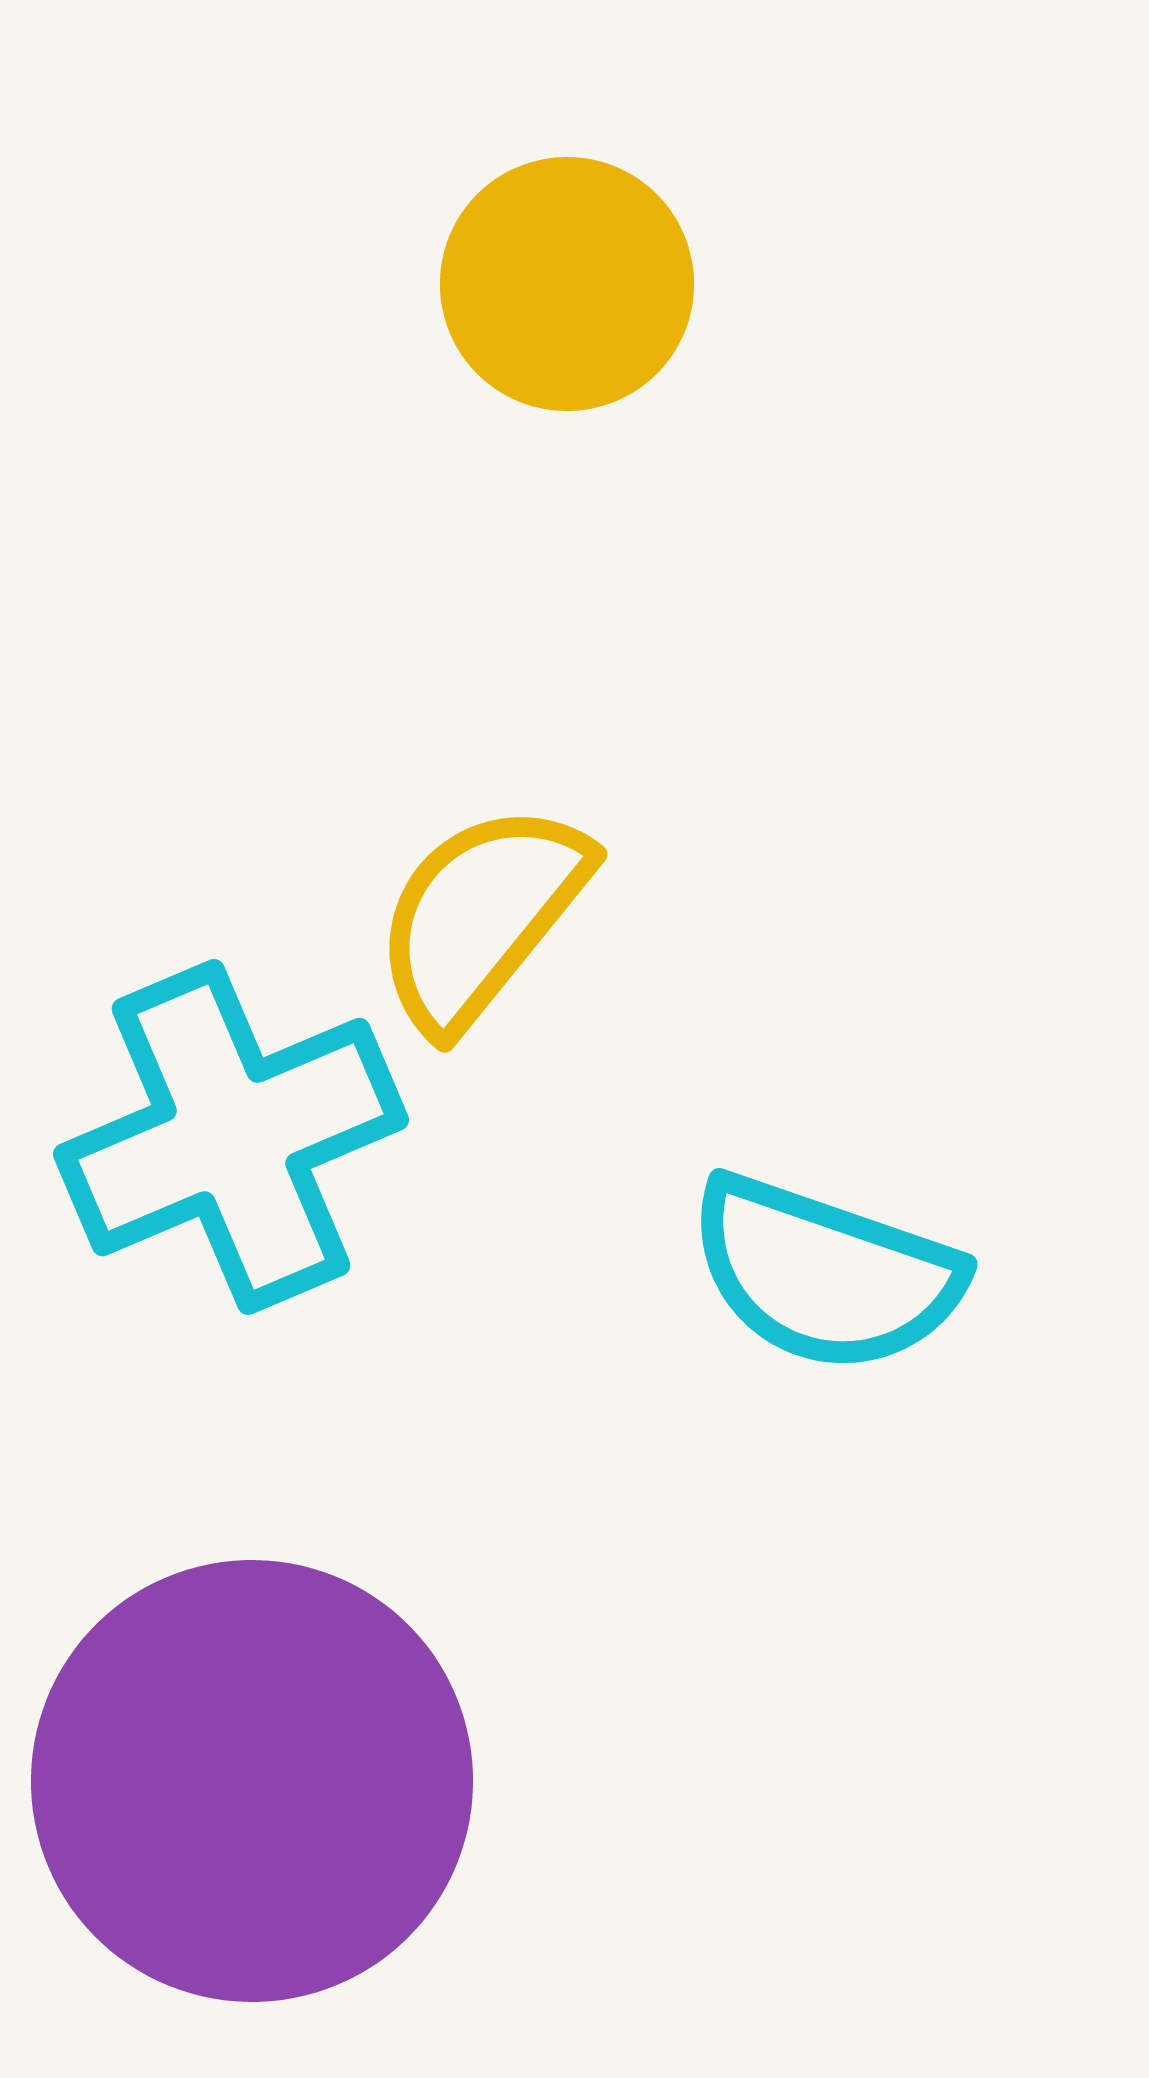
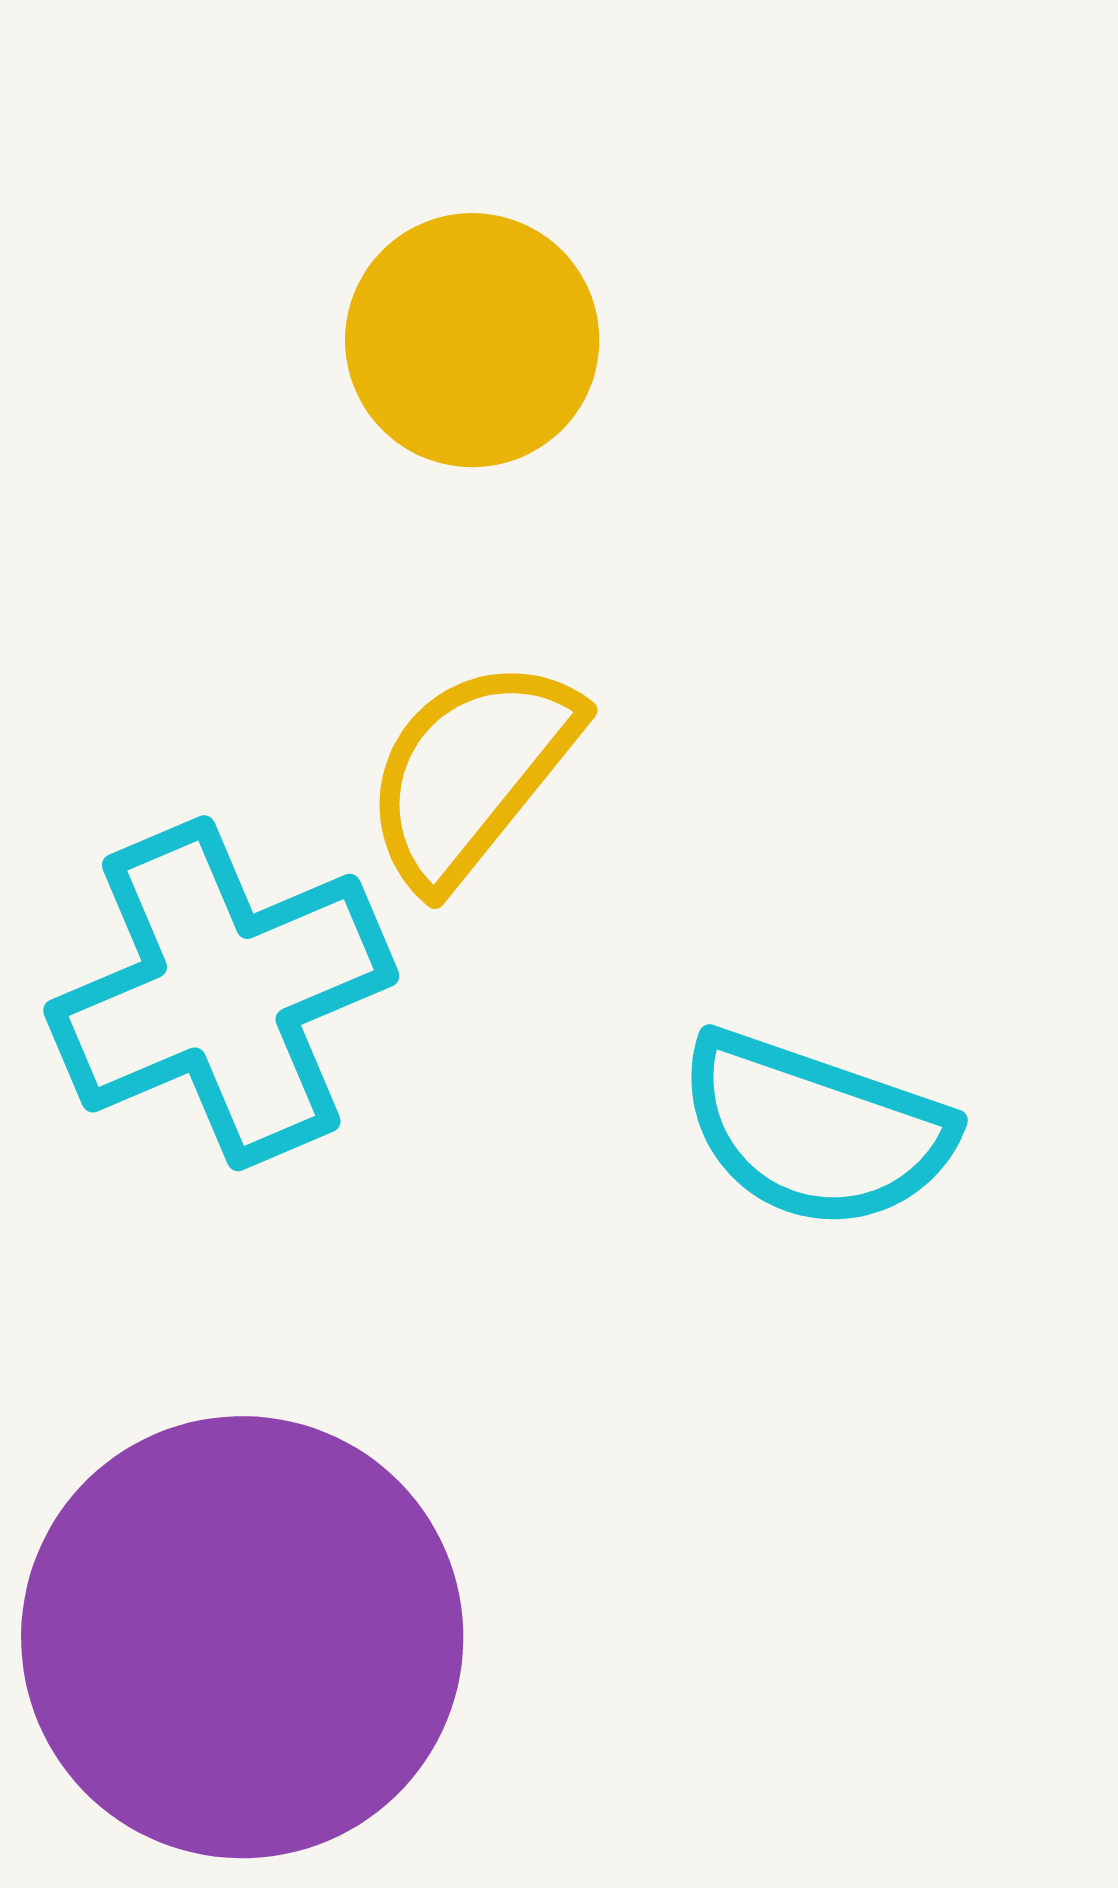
yellow circle: (567, 284) -> (472, 340), moved

